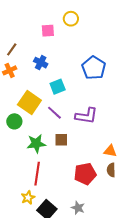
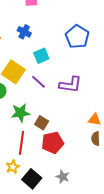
brown square: (61, 140) -> (42, 123), moved, turned 32
red pentagon: (85, 174) -> (53, 143), moved

